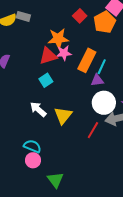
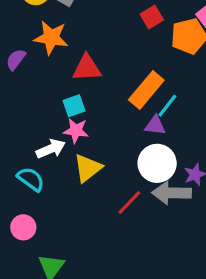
orange star: (58, 39) -> (51, 38), moved
pink star: (64, 53) -> (76, 131), moved
white arrow: (38, 109) -> (51, 149), turned 102
cyan semicircle: (32, 146) -> (31, 179), moved

